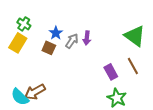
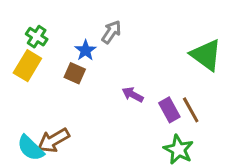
purple arrow: (87, 38) -> (133, 95), moved, turned 112
gray arrow: (72, 41) -> (111, 32), moved
brown line: (133, 66) -> (191, 110), moved

